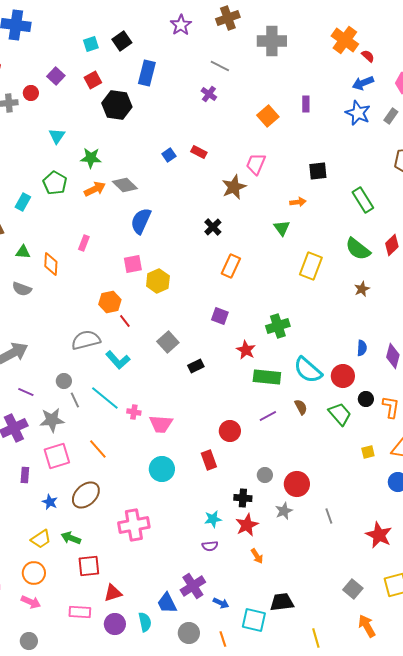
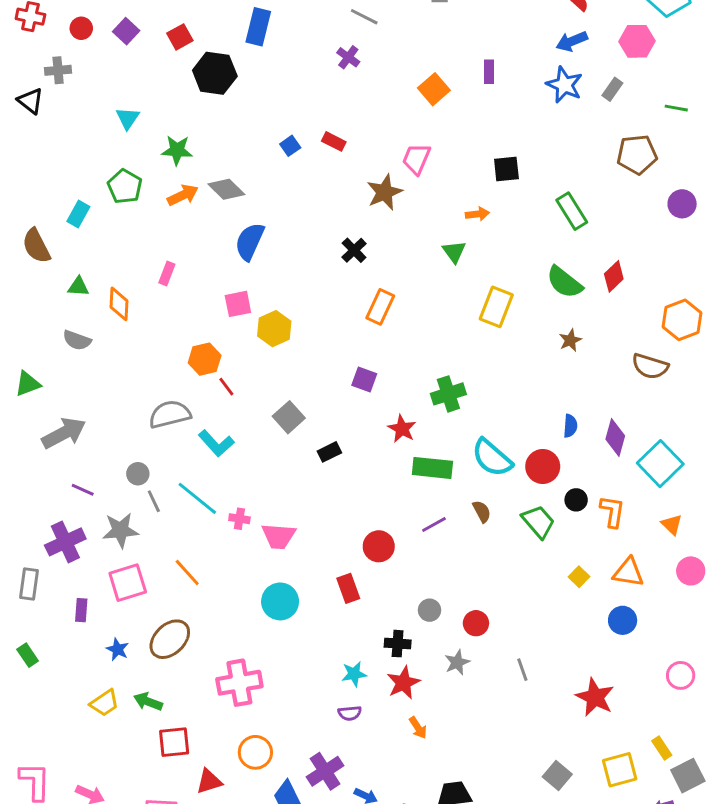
red circle: (31, 93) -> (81, 28), moved
yellow square: (368, 452) -> (579, 577), turned -32
red circle: (297, 484) -> (476, 623), size x0.7
orange circle: (34, 573) -> (255, 752), moved

